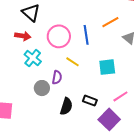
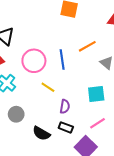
cyan square: (107, 67) -> (96, 94), moved
purple semicircle: (57, 77) -> (65, 107), moved
black semicircle: (66, 106) -> (41, 133), turned 102

